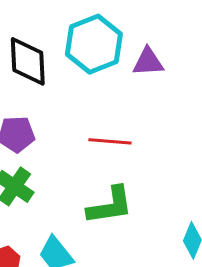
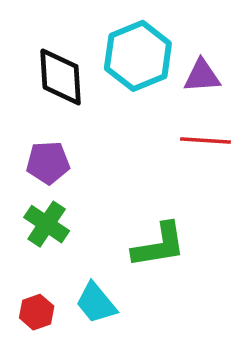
red line: (110, 141) -> (205, 141), moved

